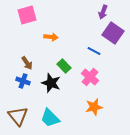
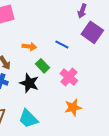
orange arrow: (51, 37) -> (29, 47), moved
blue line: (94, 51) -> (62, 44), moved

